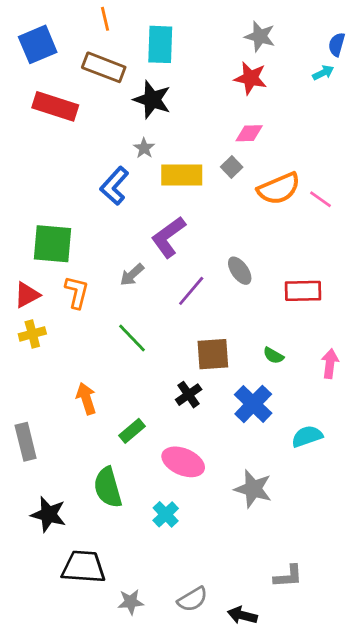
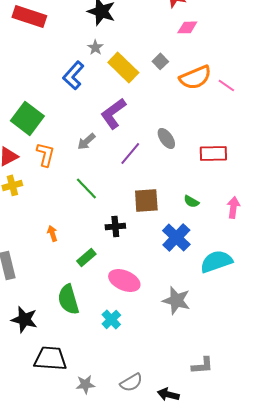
pink diamond: (249, 133) -> (187, 27), moved
yellow rectangle: (182, 175) -> (123, 67), turned 44
green square: (53, 244) -> (27, 118), turned 32
black cross: (189, 395) -> (115, 226), moved, turned 30
orange arrow: (86, 399) -> (52, 233), size x0.7
cyan semicircle: (307, 436) -> (216, 261), size x1.4

